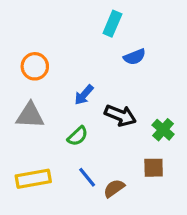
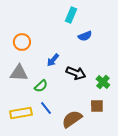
green semicircle: (78, 136) -> (41, 86), moved
blue line: (87, 177) -> (46, 108), moved
brown semicircle: (114, 188) -> (72, 119), size x1.5

